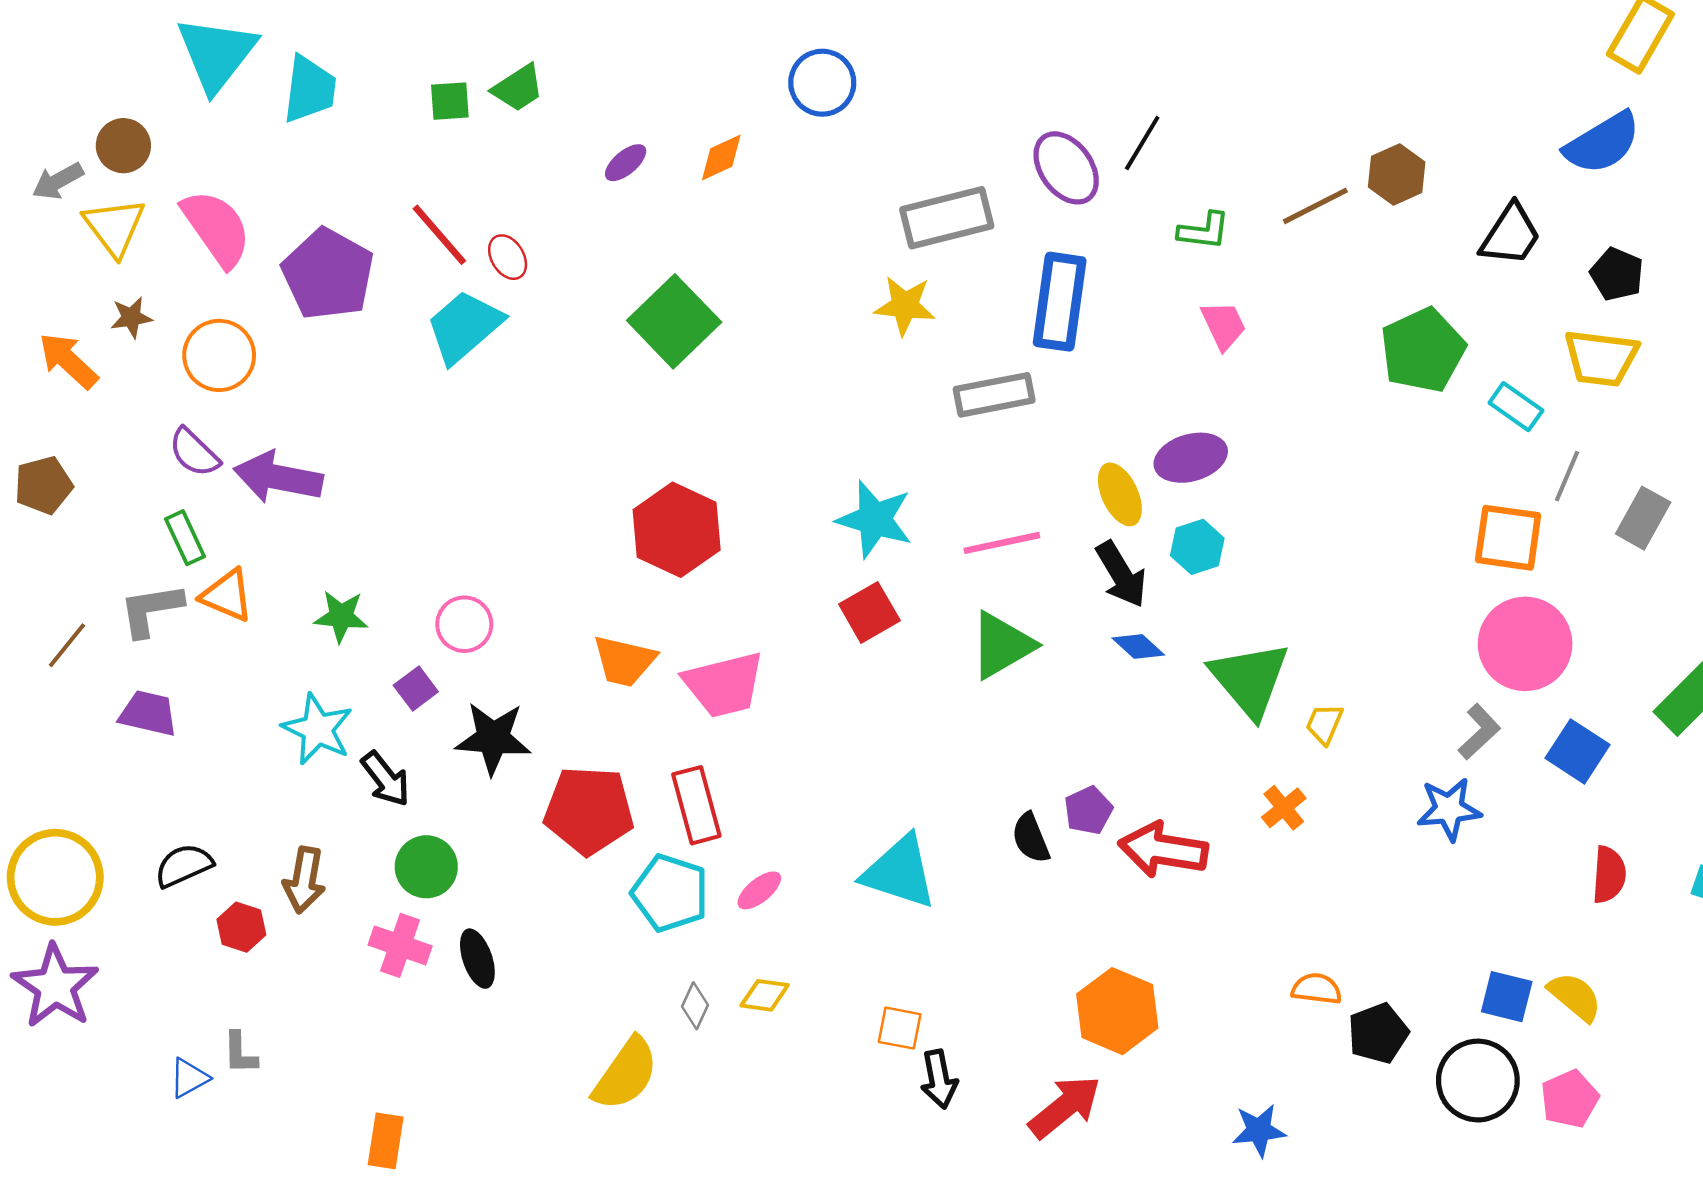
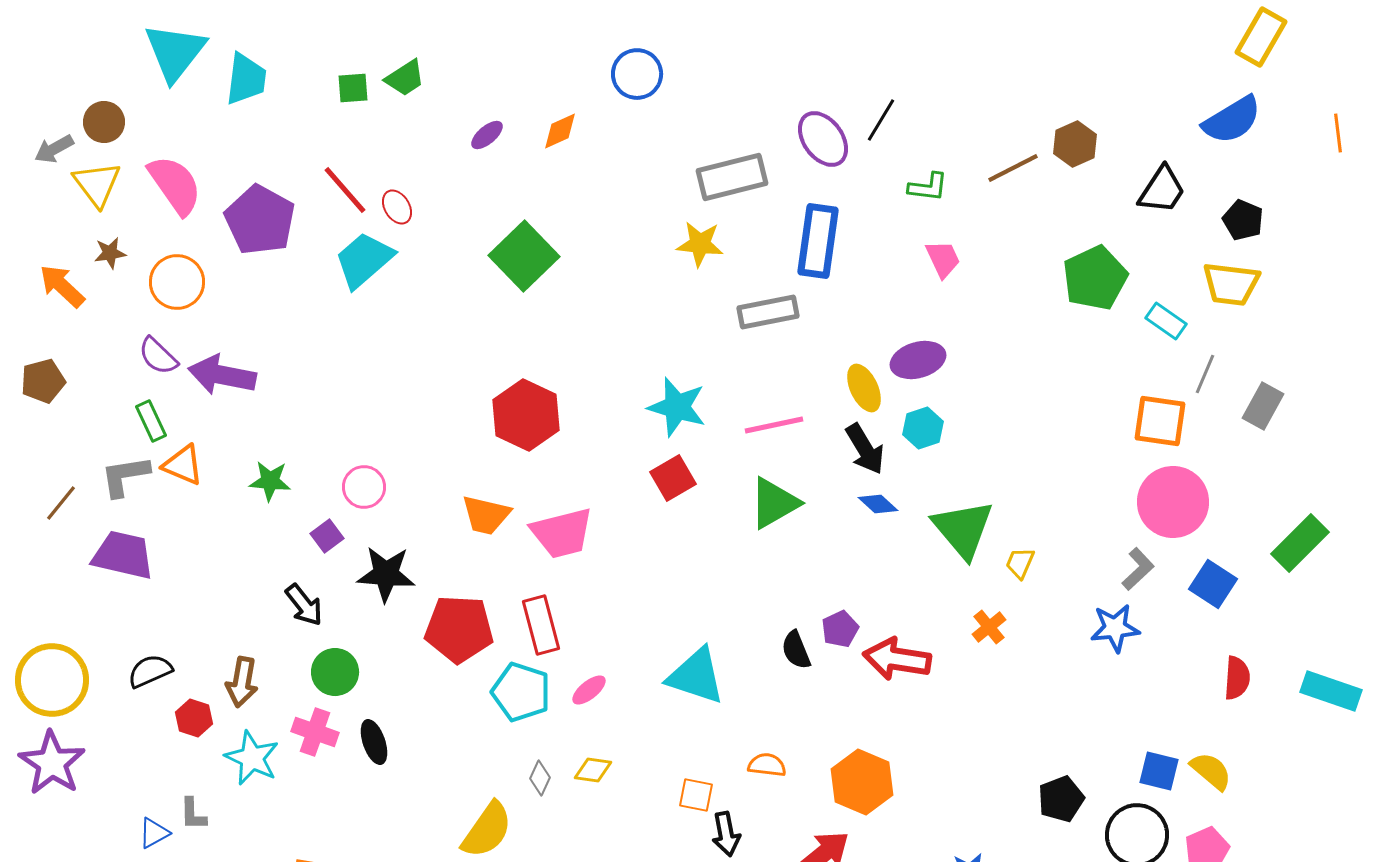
purple trapezoid: (148, 713) -> (123, 555), size x1.4
cyan star: (317, 729) -> (252, 758), moved
orange semicircle: (1317, 989) -> (767, 765), moved

